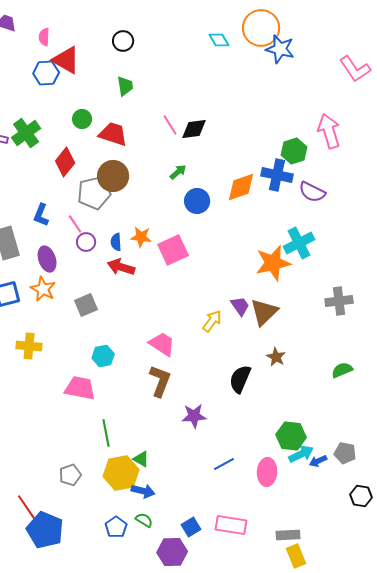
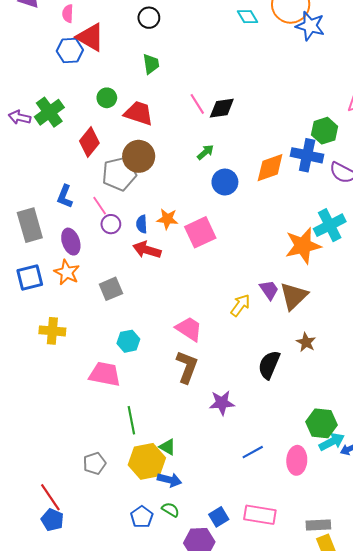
blue pentagon: (45, 530) -> (52, 520), moved, size x0.6

